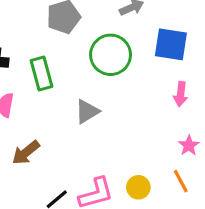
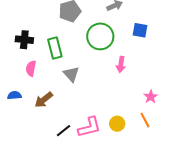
blue square: (171, 44) -> (140, 30), size x0.7
pink arrow: (181, 94) -> (121, 64), moved
gray triangle: (87, 112) -> (71, 74), moved, turned -42

